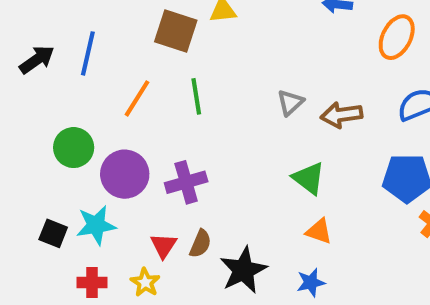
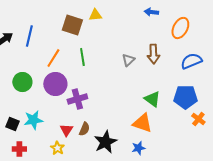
brown arrow: (341, 115) -> (153, 54), moved, turned -84
purple circle: (125, 174) -> (55, 84), moved
green triangle: (309, 178) -> (152, 99), moved
orange triangle: (319, 231) -> (142, 123), size x1.5
red cross: (92, 282) -> (19, 149), moved

